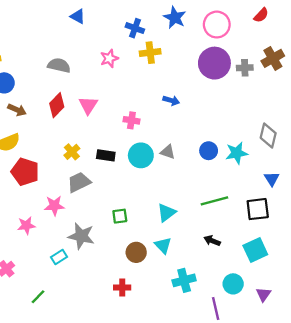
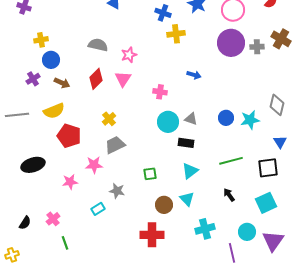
pink star: (109, 58) -> (129, 55), moved
brown cross: (273, 58) -> (281, 39), turned -30
black rectangle: (106, 155) -> (186, 143), moved
gray star: (81, 236) -> (117, 191), size x0.7
black arrow: (212, 241) -> (229, 195), turned 32
red cross: (122, 287) -> (152, 235), size x1.6
purple triangle: (263, 294) -> (273, 241), size x1.6
green line: (38, 297) -> (65, 243), moved, turned -64

